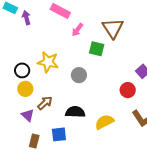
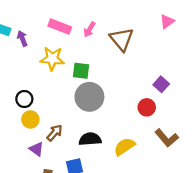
pink arrow: (77, 30) -> (89, 29), moved
green square: (97, 49) -> (81, 71), moved
yellow star: (48, 62) -> (52, 59), moved
gray circle: (79, 75) -> (89, 97), size x1.6

